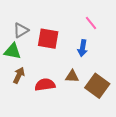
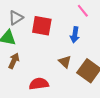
brown triangle: (72, 76) -> (65, 62), turned 40
red semicircle: (45, 85) -> (39, 84), moved

